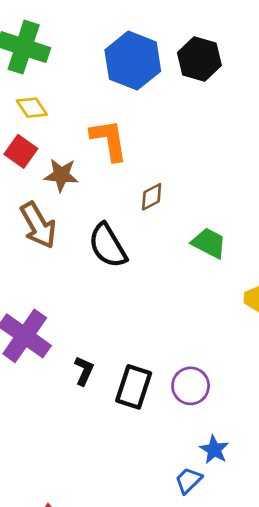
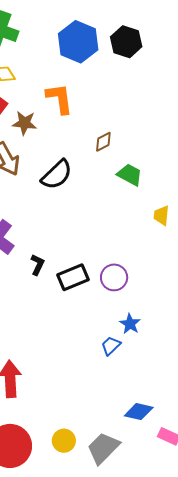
brown diamond: (152, 197) -> (103, 142), moved
black semicircle: (108, 246) -> (57, 175), turned -104
black rectangle: (134, 387) -> (73, 277), turned 48

